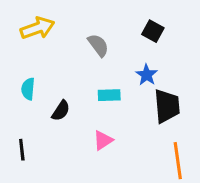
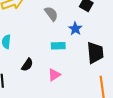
blue star: (147, 75) -> (75, 29), moved
black semicircle: (61, 111) -> (27, 65), moved

